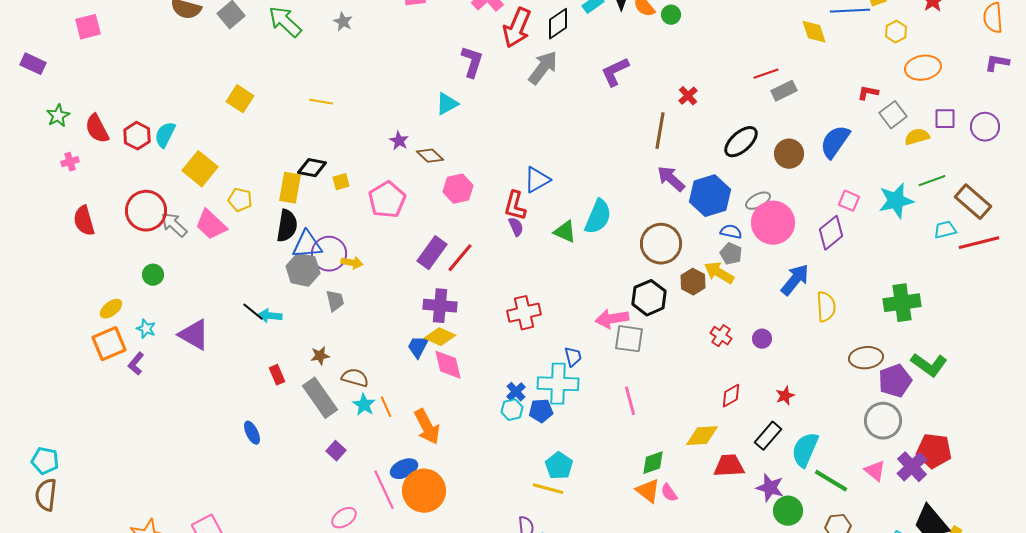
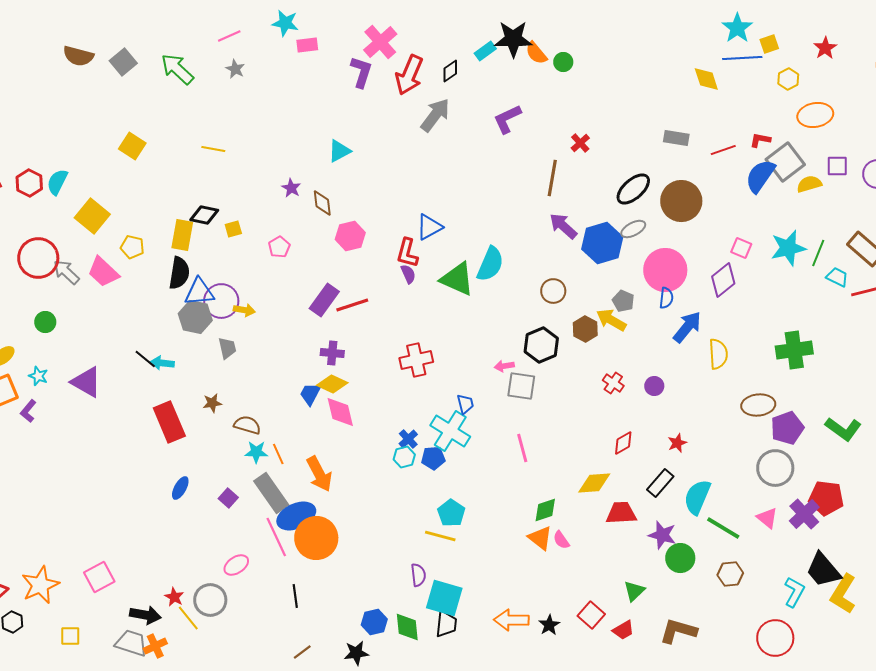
black diamond: (558, 24) -> (450, 71), size x0.7
purple L-shape: (472, 62) -> (361, 72), moved
red line: (766, 74) -> (723, 150), moved
gray rectangle: (784, 91) -> (676, 138), turned 35
gray square: (893, 115) -> (785, 162), size x1.4
blue semicircle: (835, 142) -> (760, 176), moved
brown circle: (789, 154) -> (681, 201), size x1.4
brown diamond: (430, 156) -> (322, 203), turned 40
green line: (932, 181) -> (818, 253), moved, turned -48
pink pentagon: (387, 200) -> (279, 247), size x0.6
gray ellipse: (758, 201) -> (633, 229), moved
cyan trapezoid: (945, 230) -> (837, 277), turned 40
green triangle: (565, 232) -> (457, 279), size x1.5
blue semicircle: (731, 232) -> (666, 298), moved, turned 85
brown circle: (661, 244) -> (553, 291), size x0.6
red line: (460, 258) -> (352, 305), turned 32
purple cross: (440, 306) -> (332, 353), size x0.7
pink arrow: (612, 319) -> (504, 366), size x0.6
green L-shape: (929, 365) -> (843, 429), moved
red rectangle: (277, 375) -> (169, 422), size x2.0
cyan cross: (558, 384) -> (450, 431), turned 30
gray rectangle: (320, 398) -> (271, 493), moved
cyan star: (364, 405) -> (256, 452), turned -30
blue ellipse: (252, 433) -> (180, 488), moved, turned 55
blue ellipse: (404, 469) -> (296, 516), size x1.4

